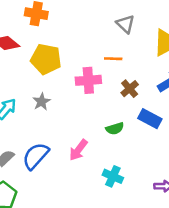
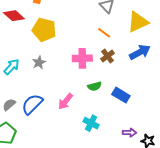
orange line: (113, 59) -> (104, 33), moved, turned 32
pink cross: (88, 80) -> (82, 58), moved
blue rectangle: (150, 119) -> (121, 95), moved

